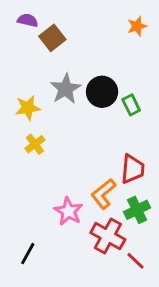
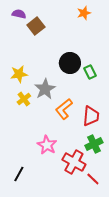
orange star: (137, 26) -> (84, 13), moved
gray star: (66, 89) -> (45, 89), moved
orange L-shape: (103, 194) -> (64, 109), moved

